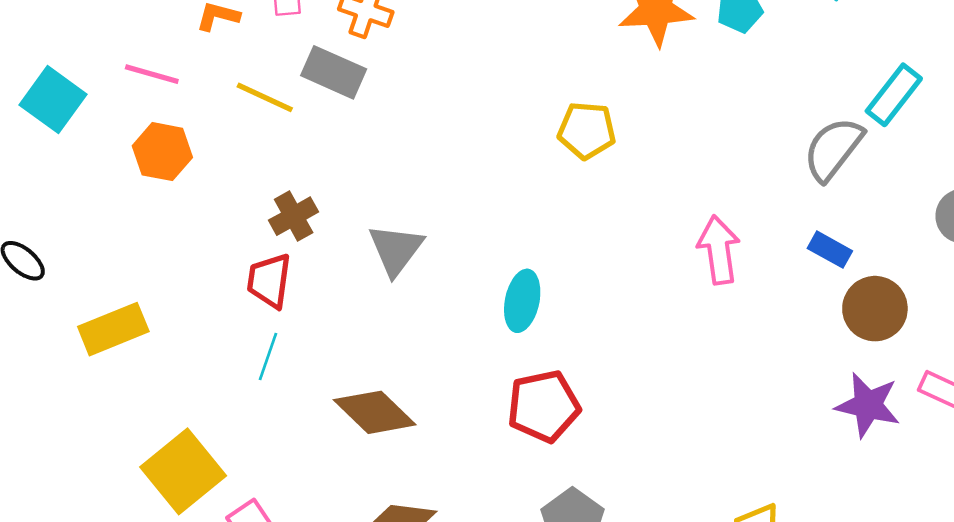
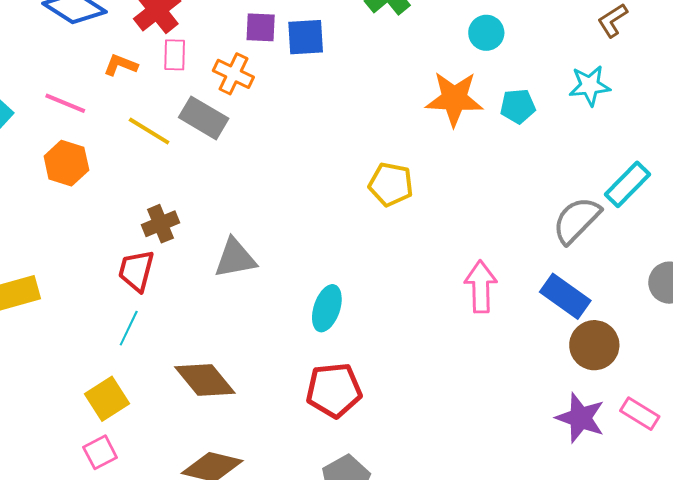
gray triangle: (396, 250) -> (235, 258), turned 36
blue rectangle: (830, 250) -> (565, 296), size x1.5
yellow square: (183, 471) -> (107, 399), moved, size x0.7

